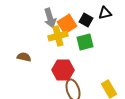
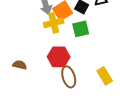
brown semicircle: (24, 57) -> (20, 65), moved

